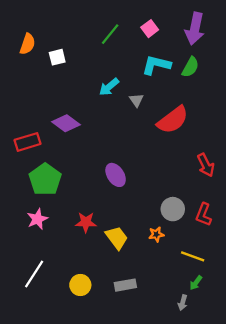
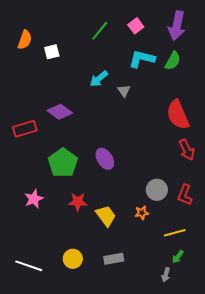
red semicircle: (173, 120) -> (178, 115), moved, turned 104
green pentagon: (45, 179) -> (63, 163), moved
yellow line: (193, 256) -> (175, 233), turned -35
white line: (34, 274) -> (29, 266), moved, turned 76

